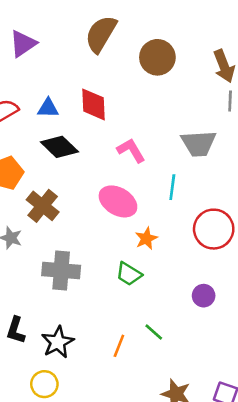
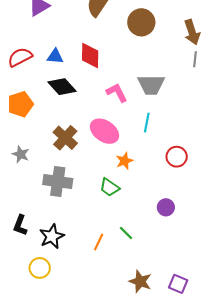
gray trapezoid: (199, 143) -> (151, 85), moved
brown cross: (43, 206) -> (65, 138), moved
red circle: (214, 229) -> (177, 157), size x0.7

